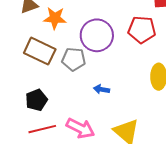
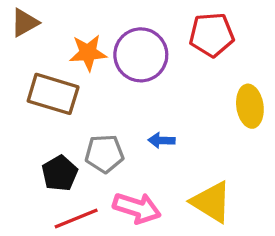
orange star: (55, 18) -> (88, 53), moved
gray pentagon: (74, 59) -> (104, 154), moved

